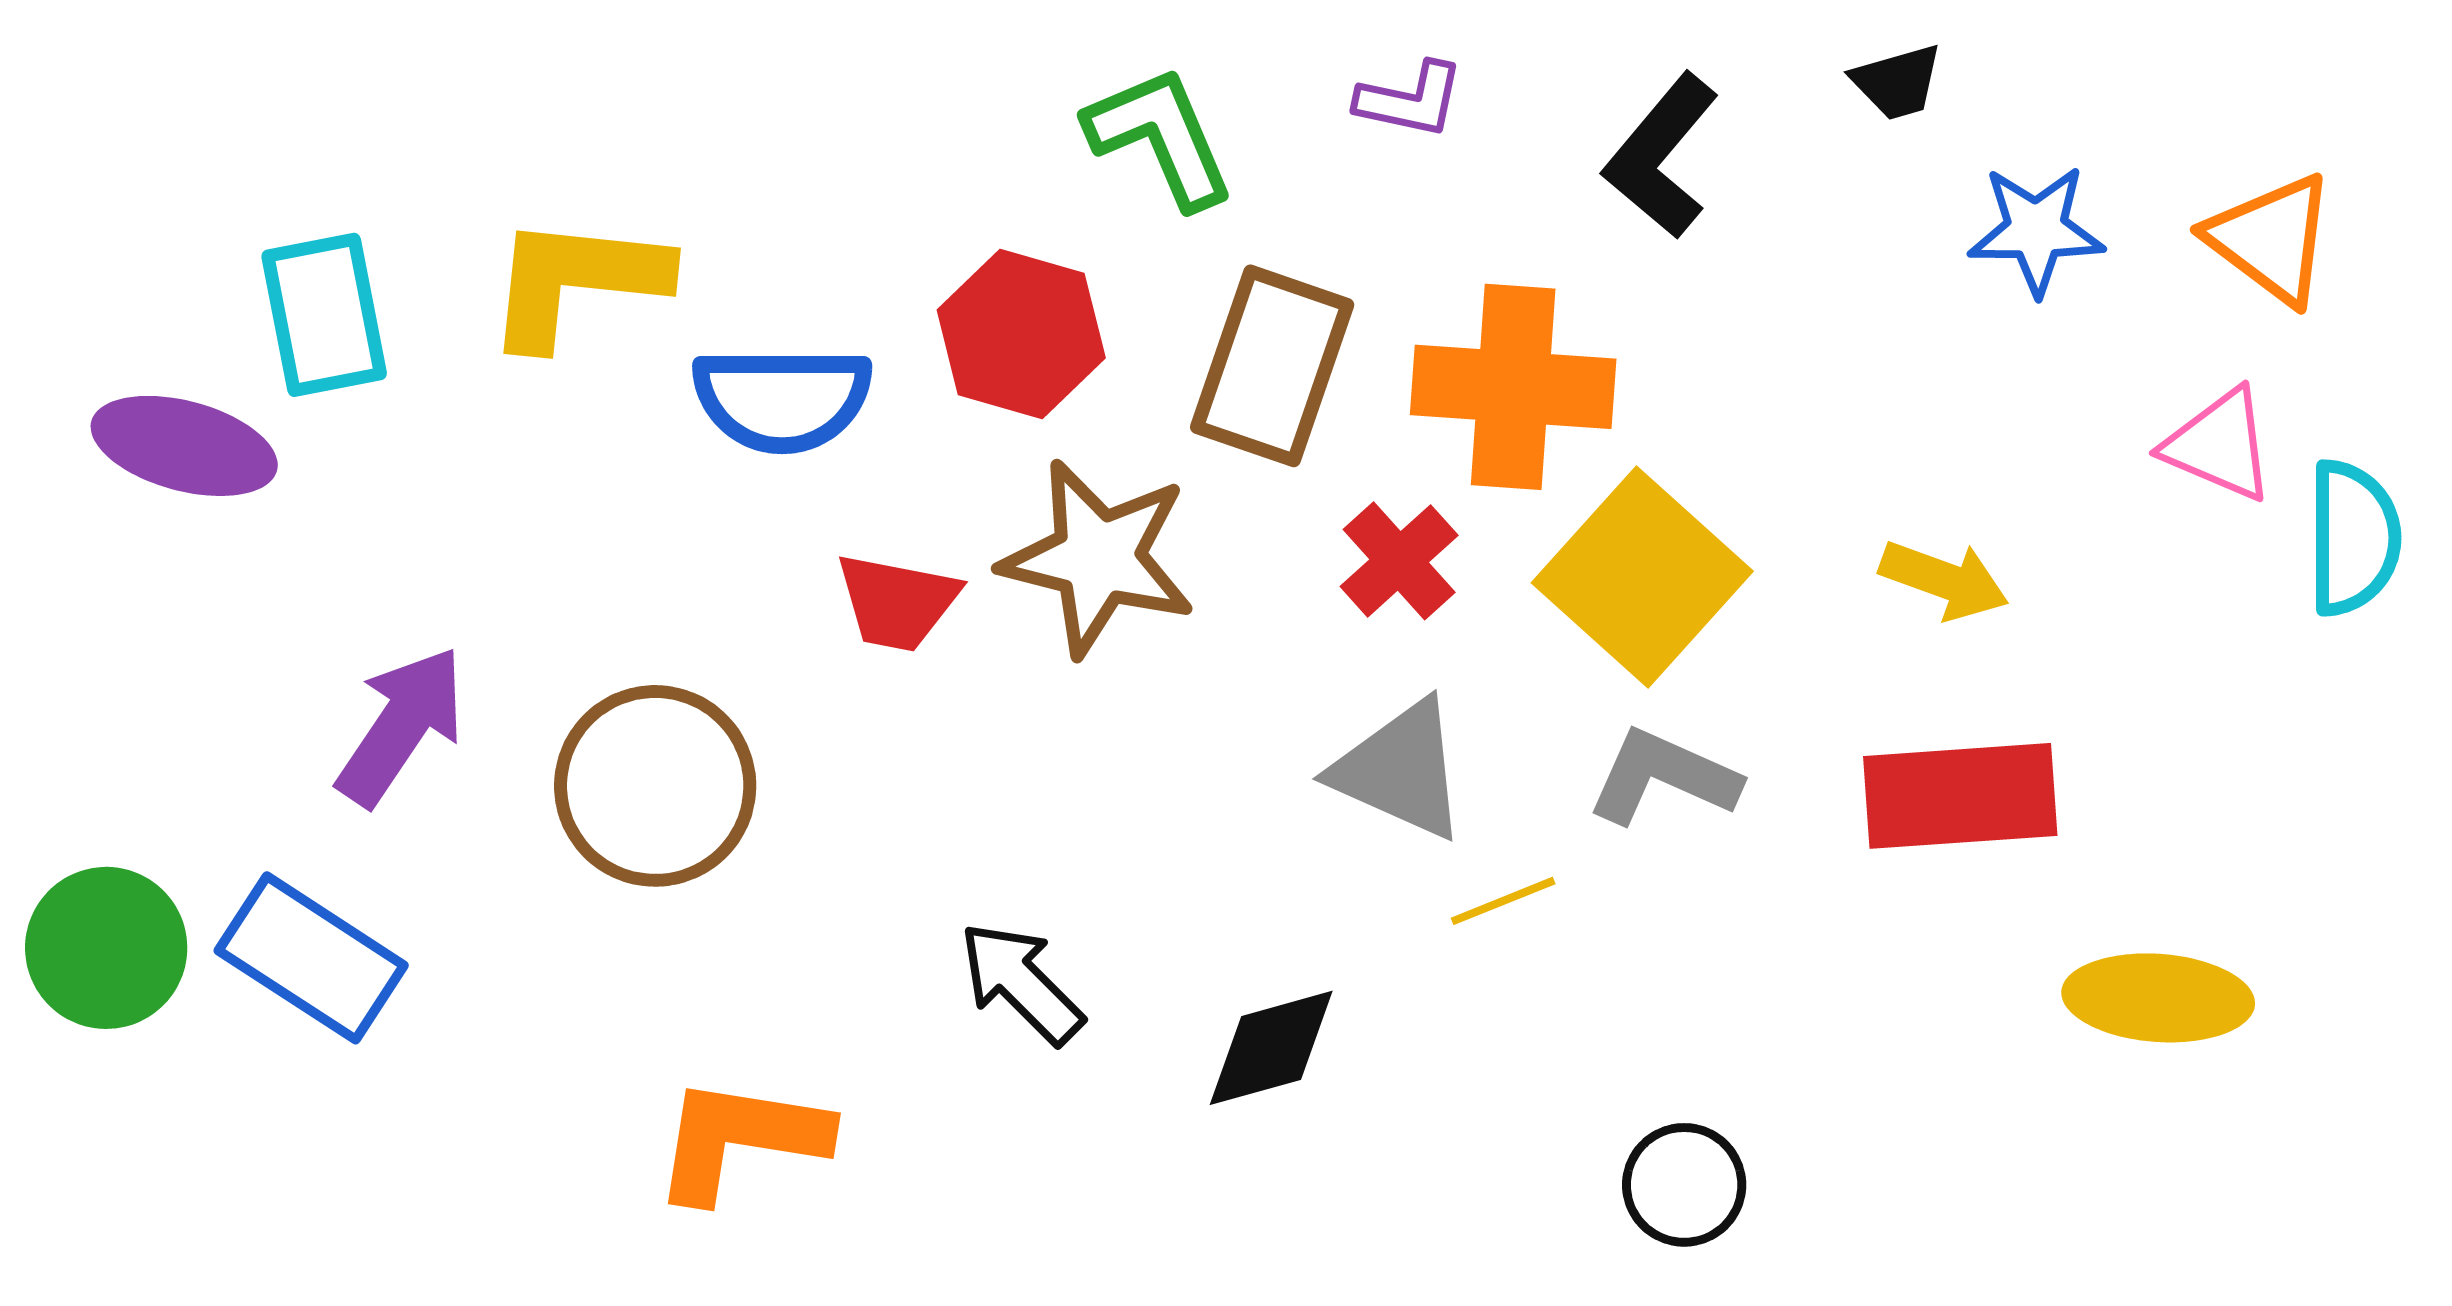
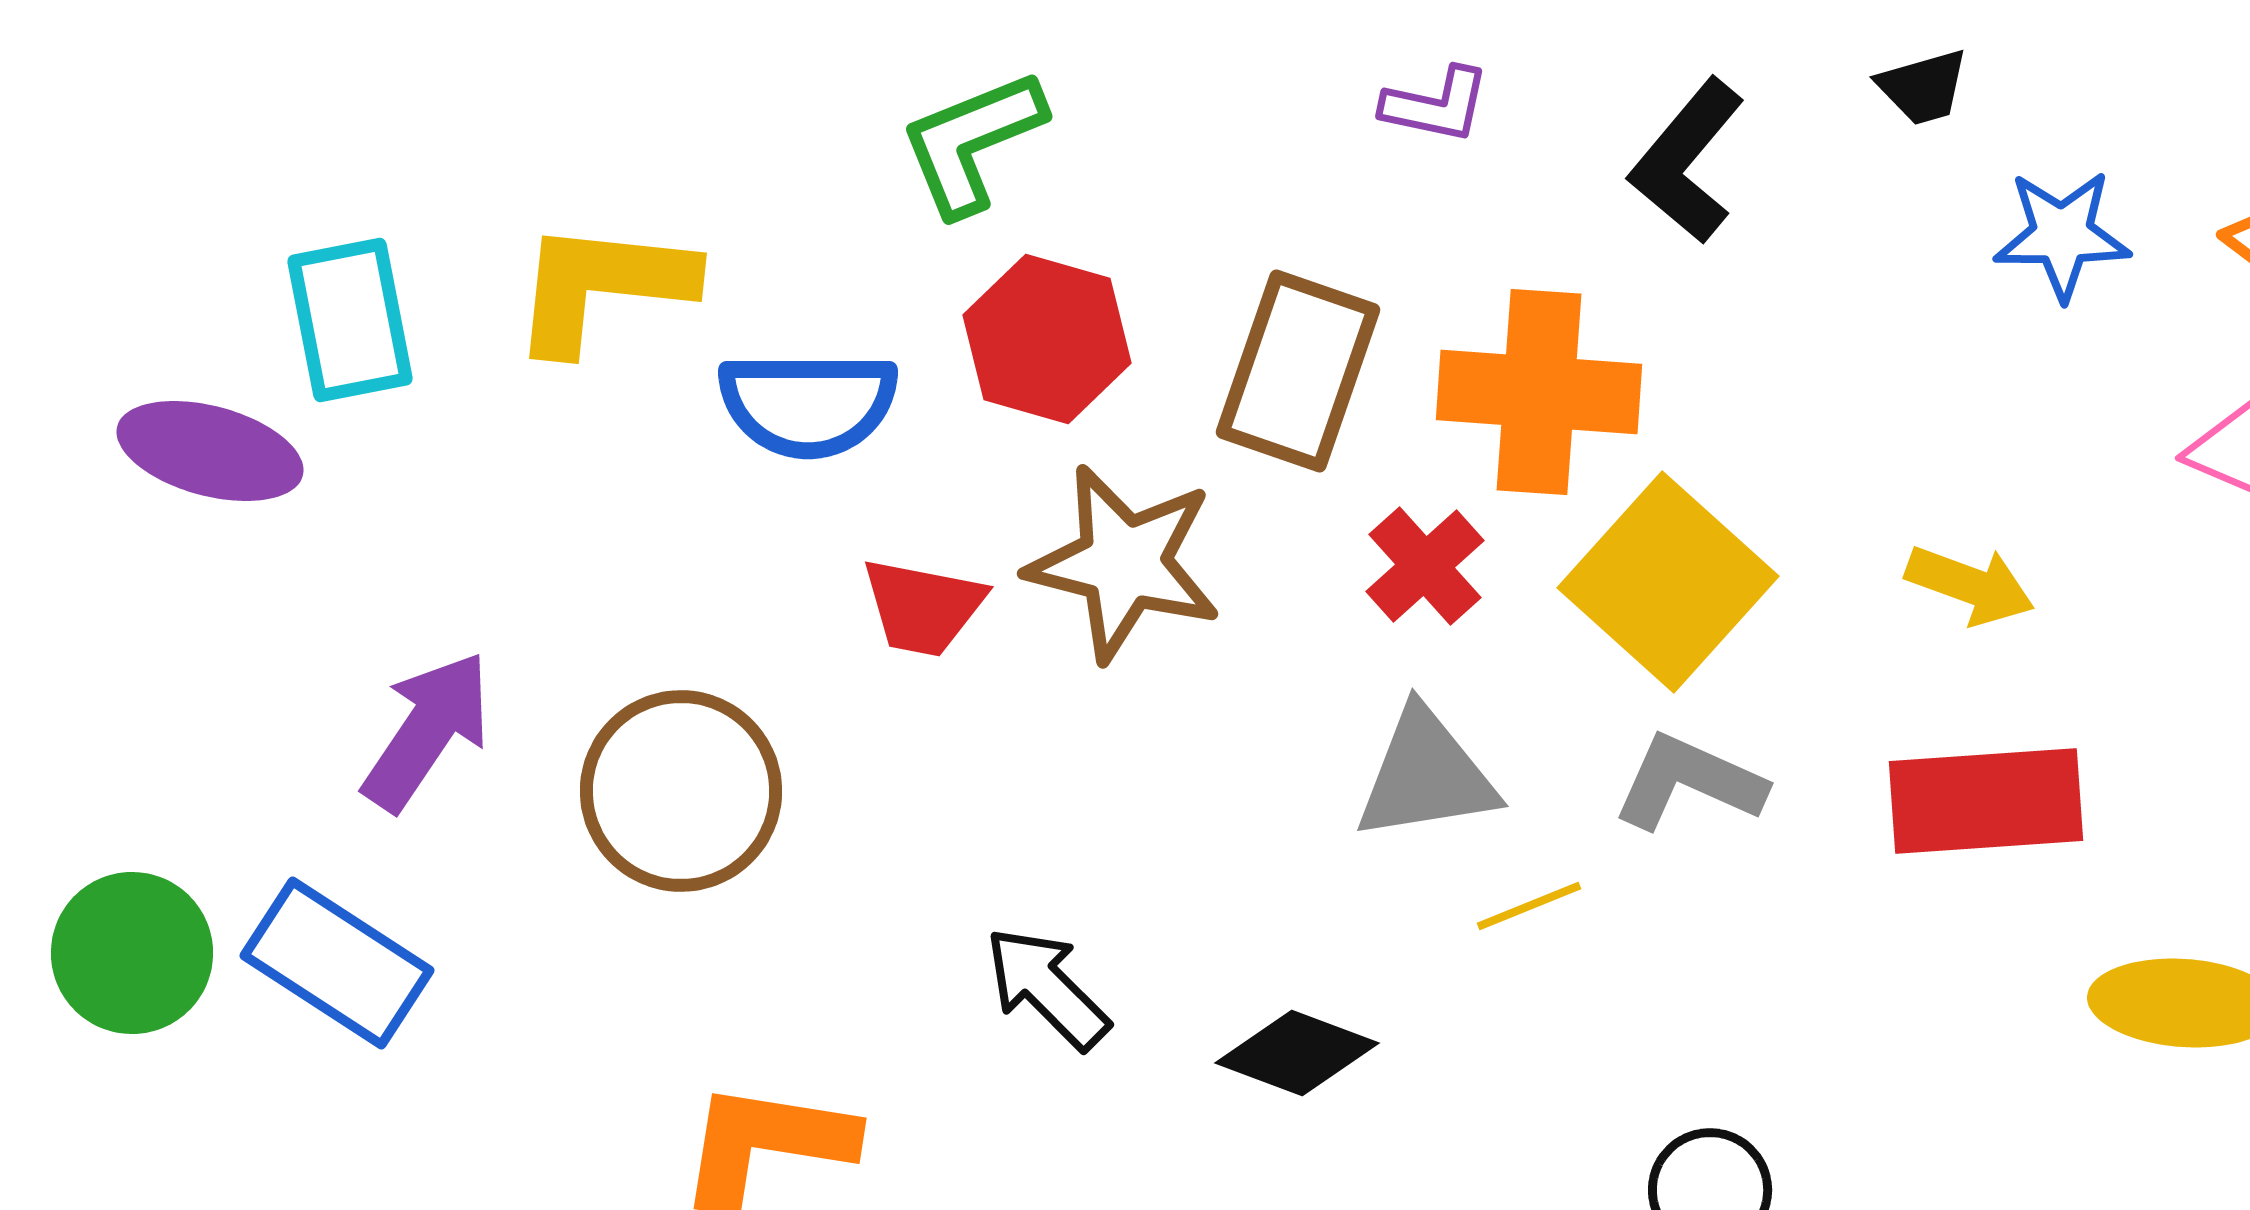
green L-shape: (1160, 137) -> (972, 142), moved, turned -89
gray triangle: (1400, 770) -> (1426, 775), turned -33
black diamond: (1271, 1048) -> (1297, 1053), turned 36

